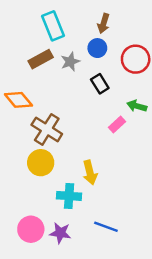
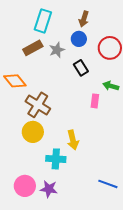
cyan rectangle: (53, 26) -> (43, 21), turned 40
pink rectangle: (117, 124) -> (95, 101), turned -40
blue line: (106, 227) -> (108, 184), moved

